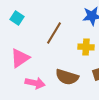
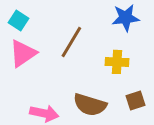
pink triangle: (20, 58) -> (23, 53), moved

